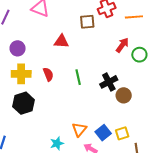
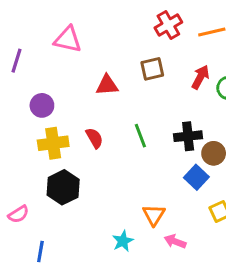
brown square: (87, 22) -> (152, 69), moved
black cross: (109, 82) -> (188, 136), turned 30
blue square: (103, 133) -> (196, 177), moved

